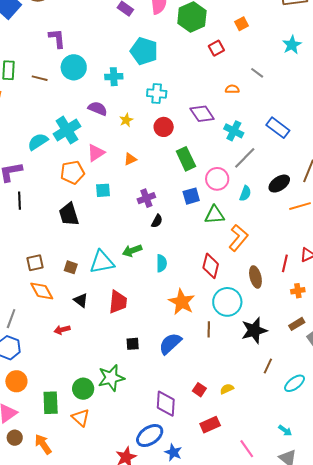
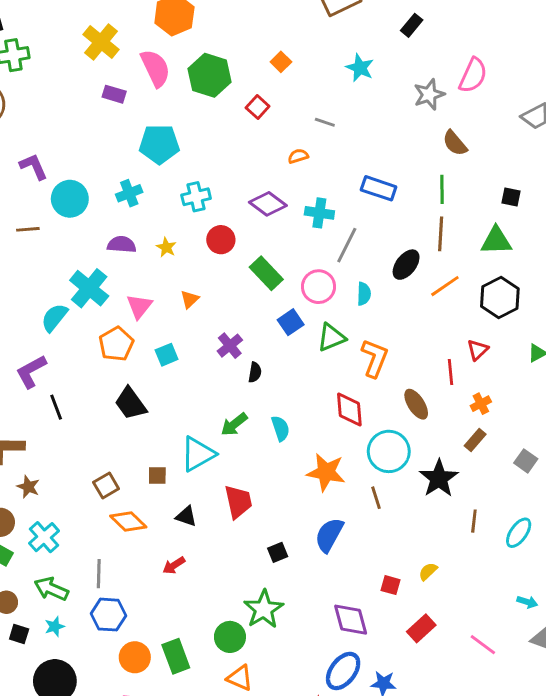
brown rectangle: (297, 324) -> (475, 440), moved
green rectangle: (51, 403) -> (176, 656), moved

